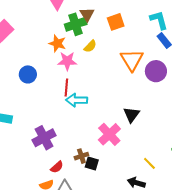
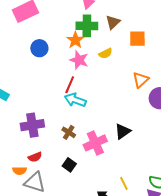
green cross: (76, 24) -> (87, 26), moved
orange triangle: (132, 60) -> (141, 80), size x0.7
blue circle: (28, 74) -> (39, 48), moved
brown cross: (81, 156) -> (69, 132), moved, turned 32

